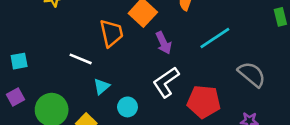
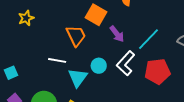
cyan line: (215, 38) -> (149, 39), moved
cyan triangle: (102, 87) -> (78, 78), size x1.5
cyan circle: (127, 107) -> (99, 66), moved

